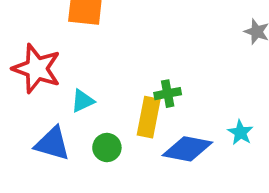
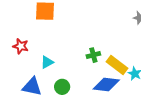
red star: (37, 69) -> (21, 46), size x0.6
yellow rectangle: (149, 117) -> (117, 65), moved, turned -60

